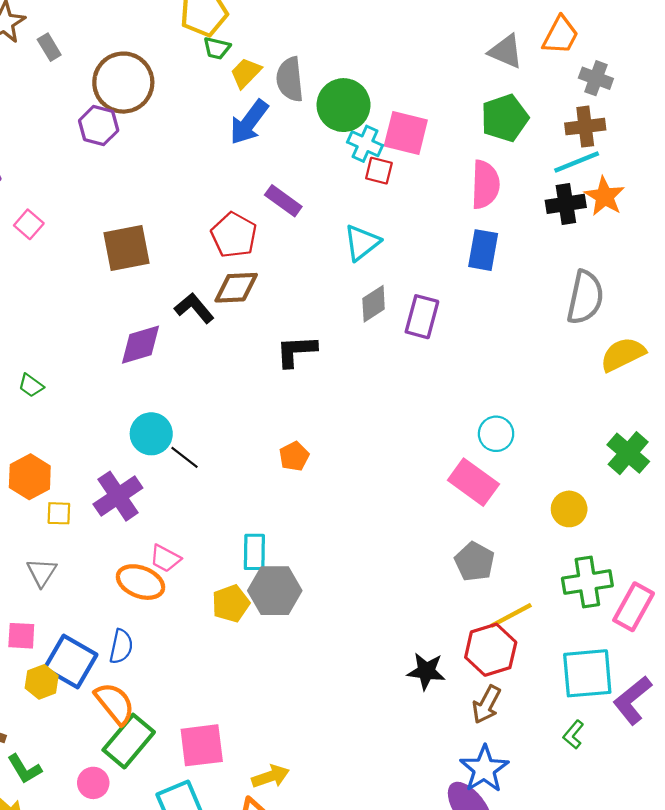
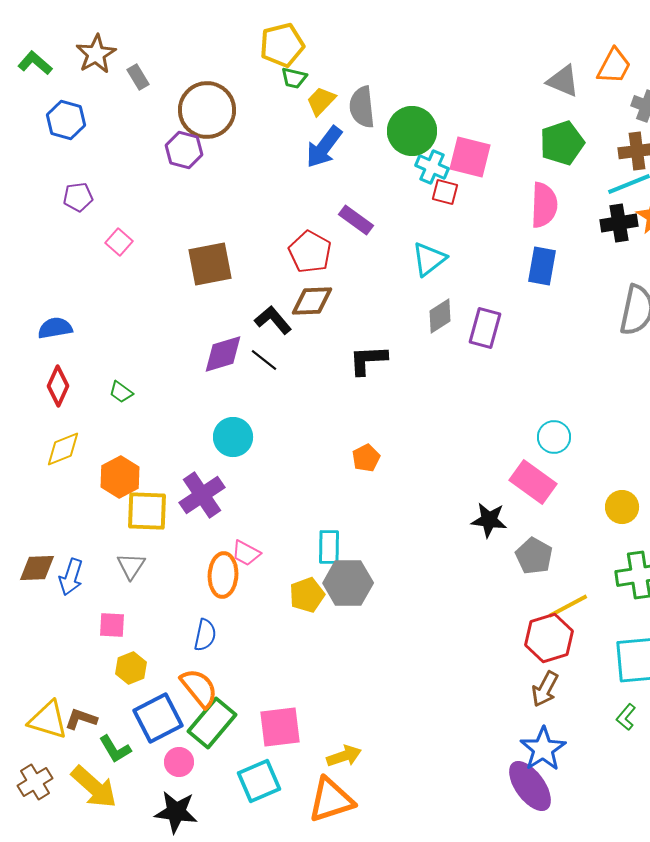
black line: (185, 457) -> (264, 360), moved
yellow square: (59, 513) -> (147, 511), size x1.8
orange ellipse: (140, 582) -> (223, 575), turned 72
blue square: (71, 662) -> (158, 718), moved, turned 33
black star: (426, 671) -> (489, 520), moved

